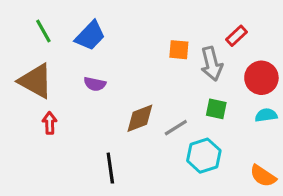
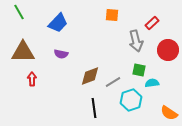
green line: (43, 31) -> (19, 12), moved
orange square: (179, 50) -> (112, 15), moved
brown triangle: (36, 81) -> (23, 52), turned -30
cyan semicircle: (266, 115) -> (152, 83), moved
black line: (110, 168) -> (94, 108), moved

